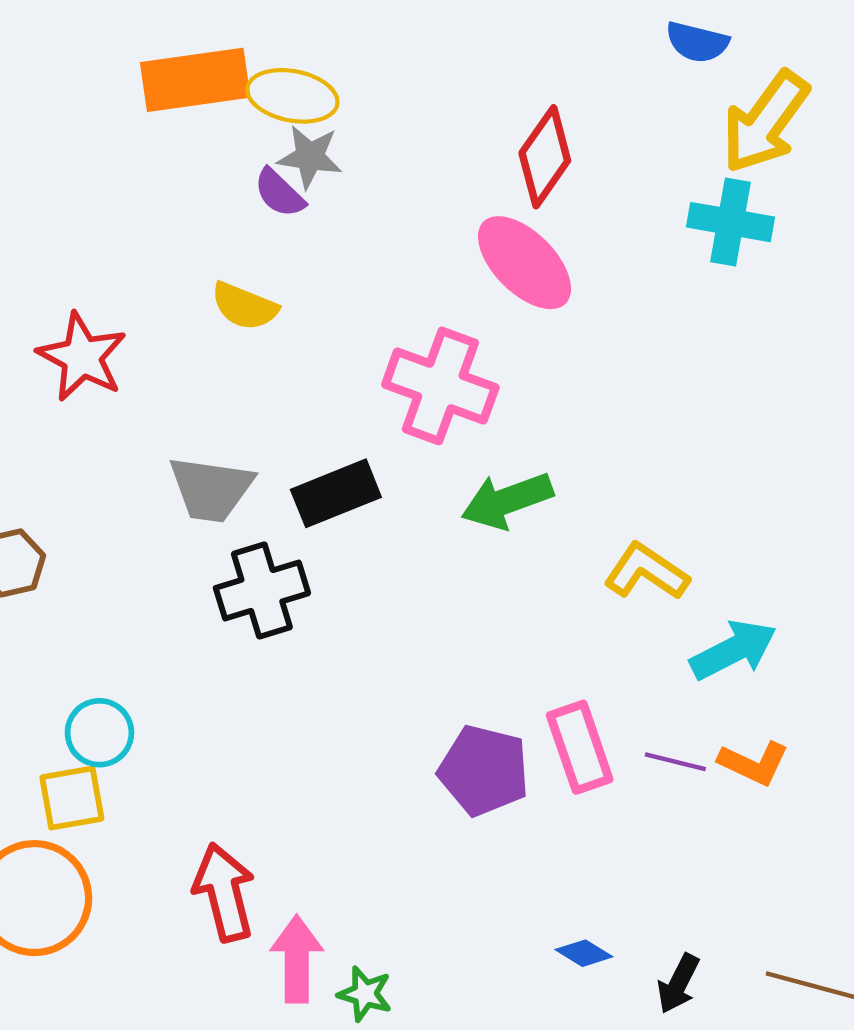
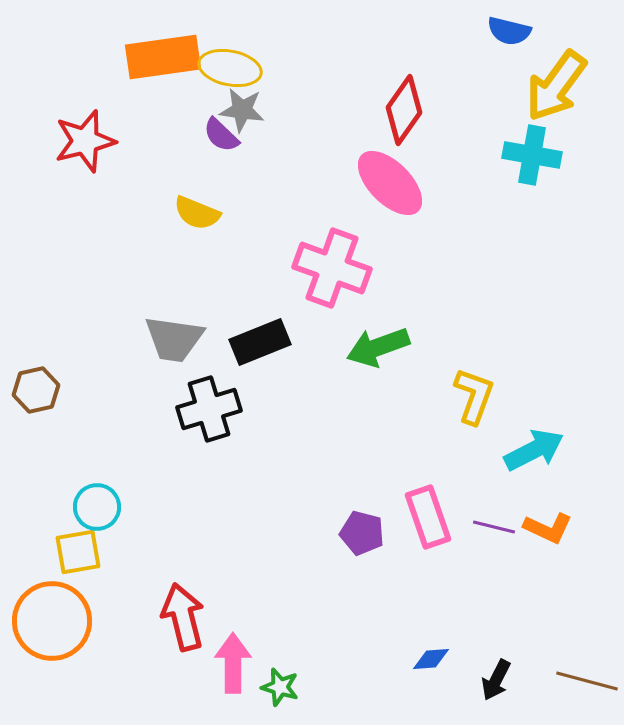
red star: (82, 357) -> (85, 141), moved, turned 30
yellow L-shape: (646, 572) -> (474, 396), turned 76
purple pentagon: (484, 770) -> (362, 533), size x0.7
blue diamond: (584, 953) -> (431, 659), turned -36

